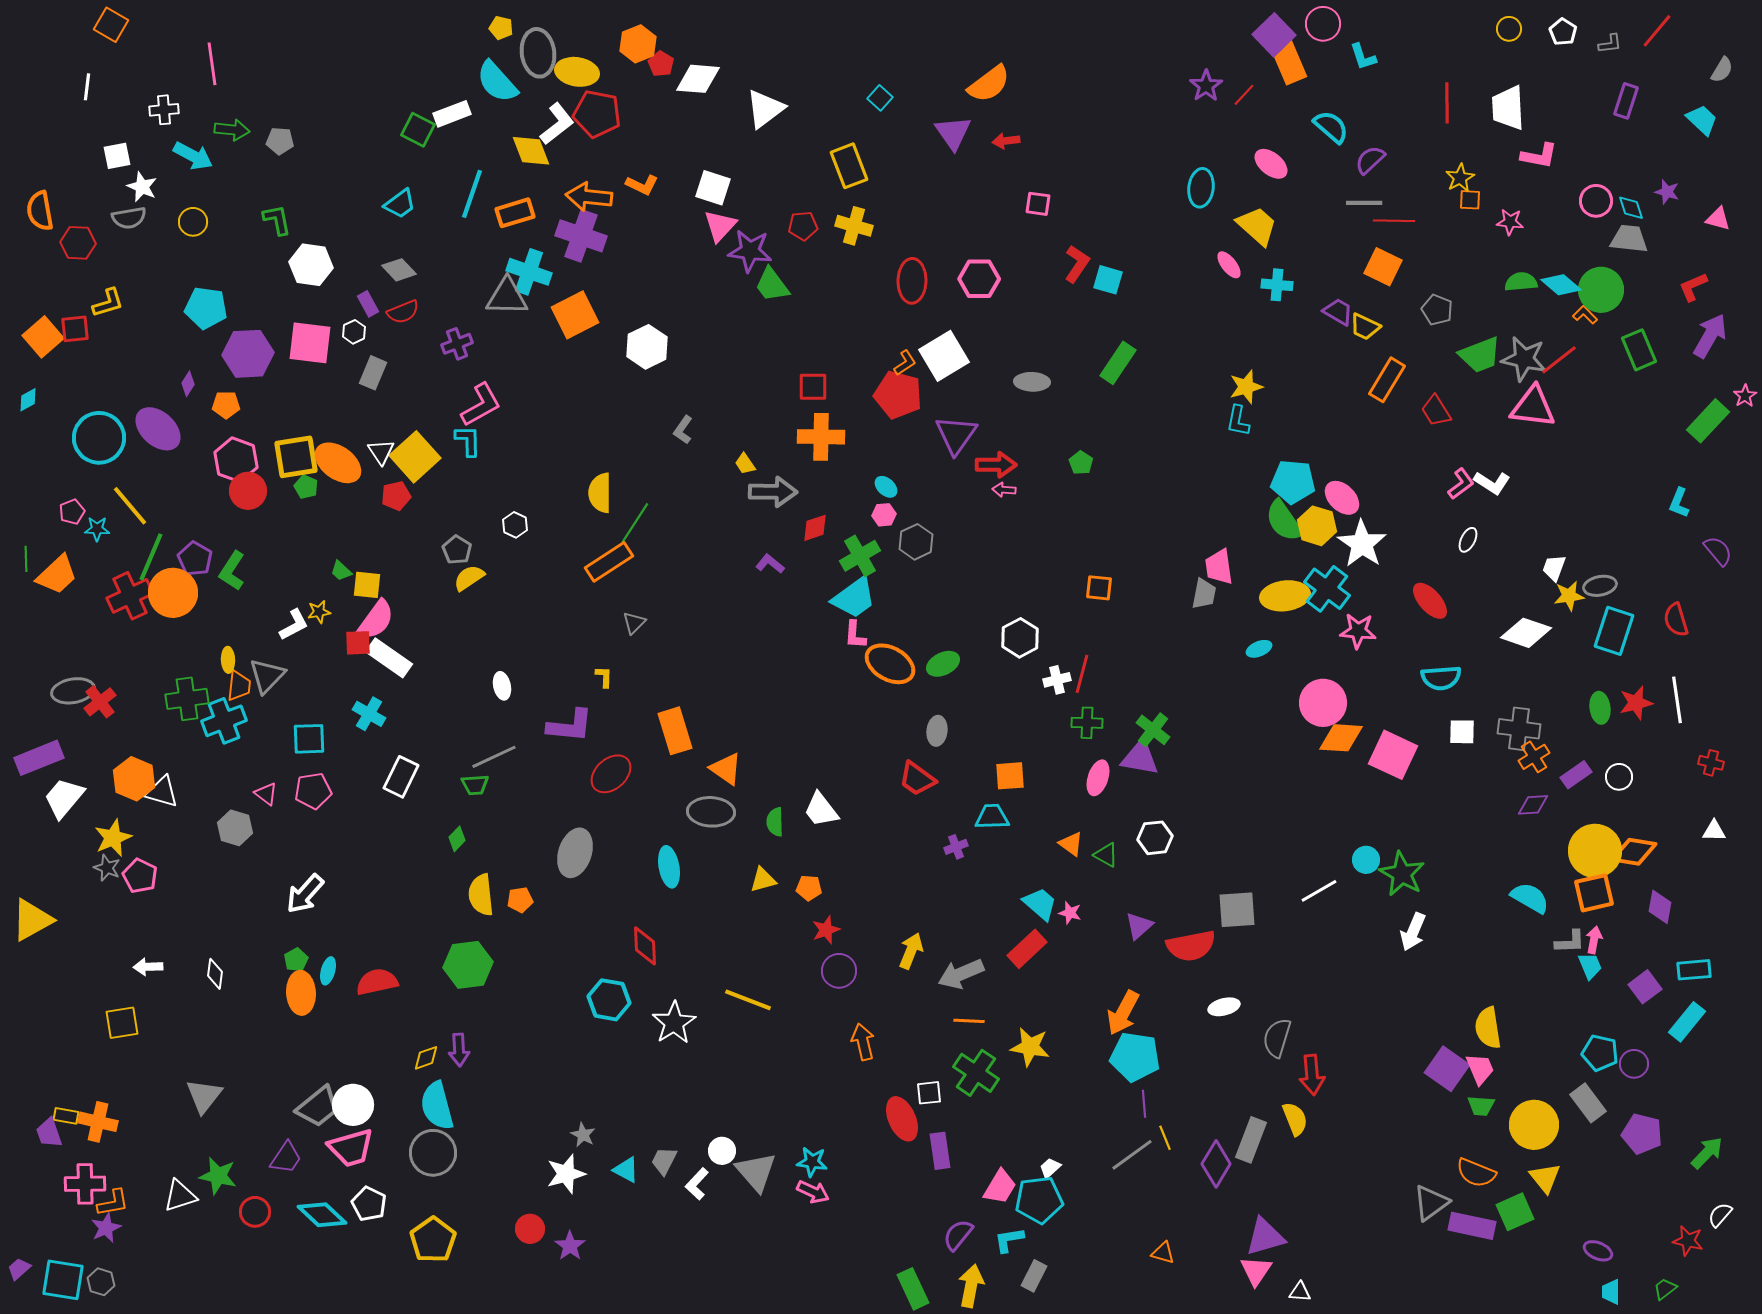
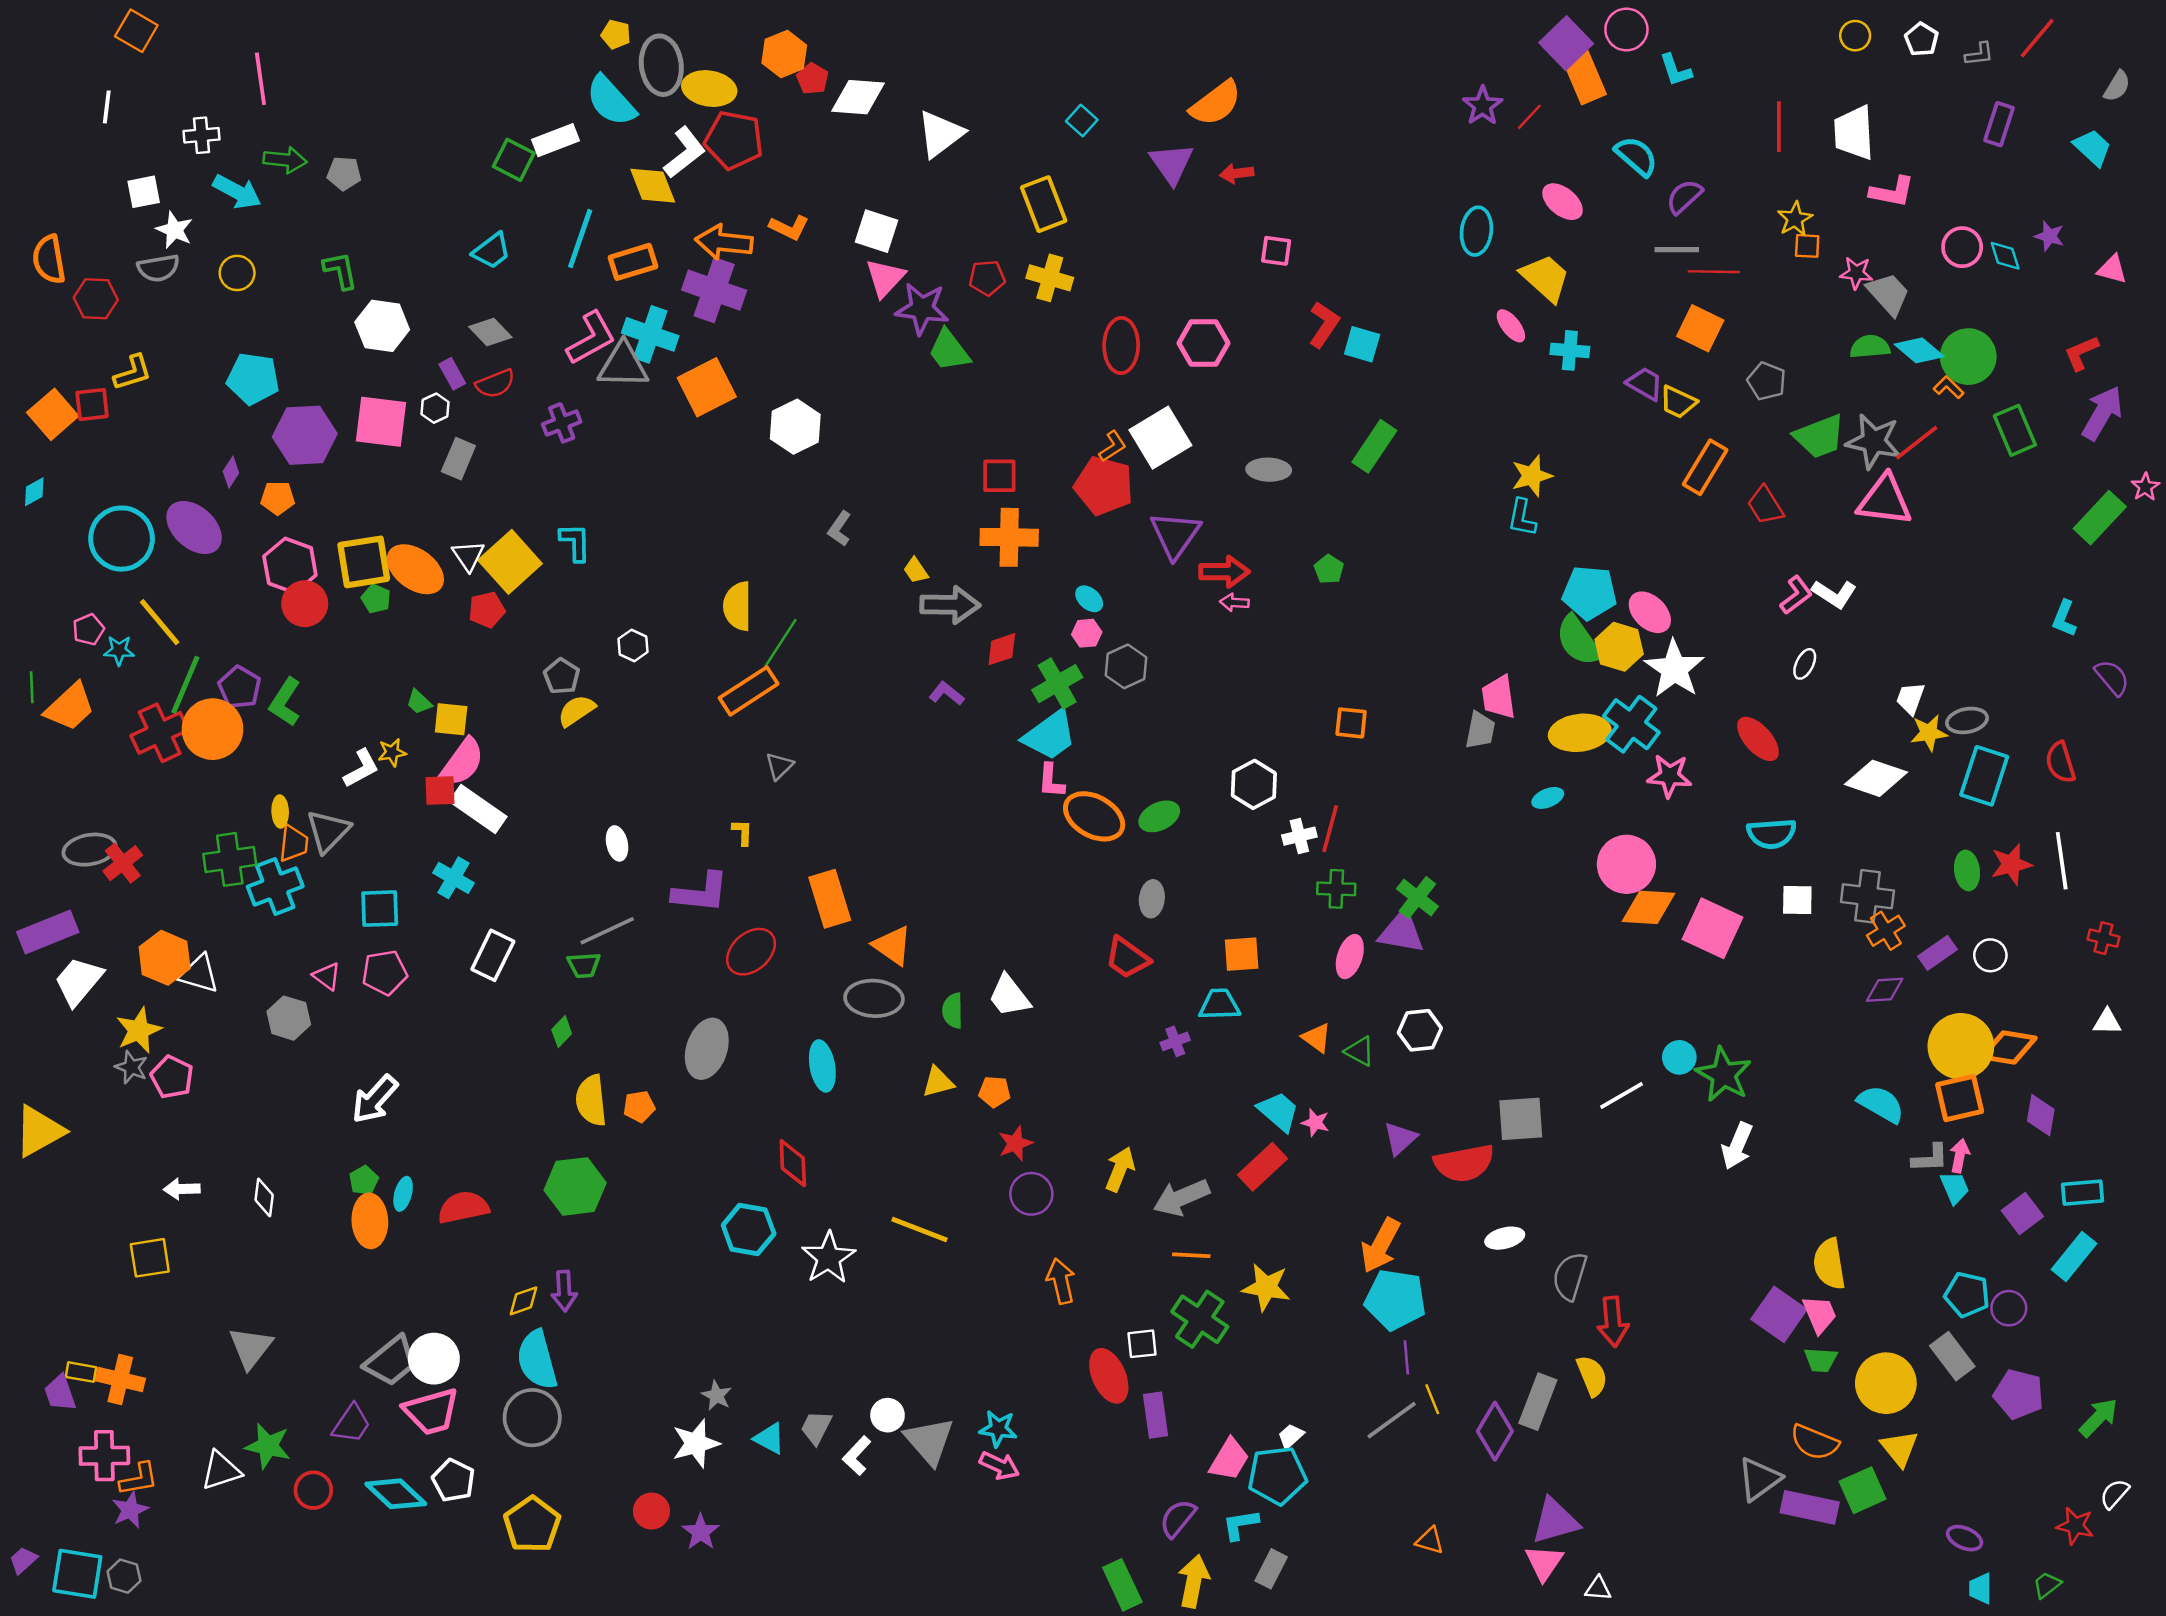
gray trapezoid: (1629, 239) -> (1888, 294), moved, turned 42
pink L-shape: (481, 405) -> (591, 338), moved

